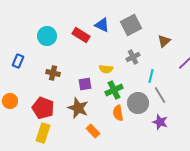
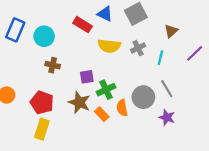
cyan circle: (47, 36) -> (44, 36), moved
blue rectangle: (18, 61) -> (15, 30), moved, size x1.5
yellow semicircle: (106, 69) -> (109, 46), moved, size x1.5
cyan line: (151, 76) -> (160, 58), moved
green cross: (114, 90) -> (106, 90), moved
orange rectangle: (93, 131) -> (102, 114), moved

